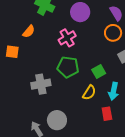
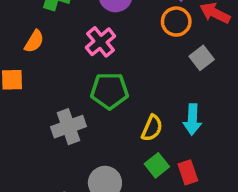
green square: (99, 72) -> (157, 165), moved
red rectangle: (107, 114) -> (188, 172), moved

